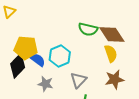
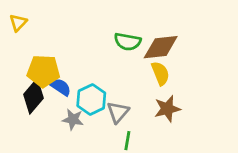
brown diamond: (112, 34) -> (161, 47), turned -60
cyan hexagon: (60, 56) -> (91, 99), moved

